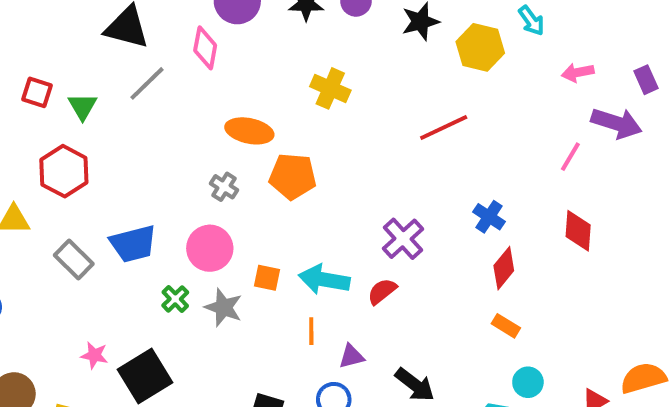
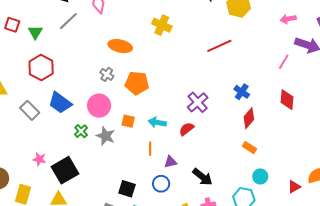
red hexagon: (64, 171) -> (41, 67), moved
orange pentagon: (293, 176) -> (137, 83), moved
blue trapezoid: (133, 244) -> (60, 103), turned 50
cyan arrow: (324, 280) -> (157, 122), size x0.7

